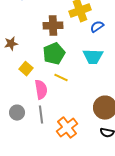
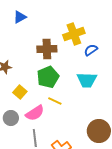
pink semicircle: (41, 90) -> (35, 113), turned 66
gray circle: (17, 113) -> (11, 118), moved

